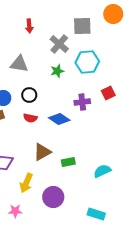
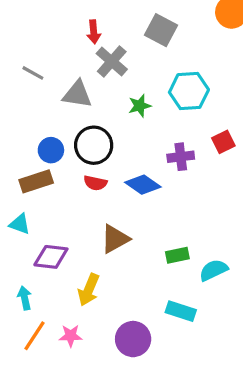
gray square: (82, 26) -> (161, 30), moved, turned 30
gray cross: (59, 44) -> (112, 61), moved
black circle: (29, 95) -> (94, 145), size x1.5
green rectangle: (68, 162) -> (177, 255), moved
purple circle: (53, 197) -> (133, 339), moved
cyan rectangle: (96, 214) -> (181, 311), moved

